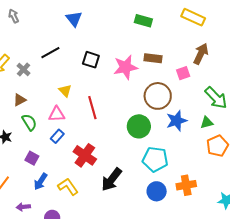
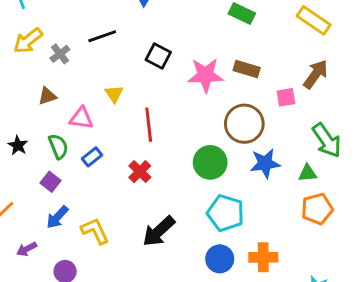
pink triangle: (57, 114) -> (81, 118), moved
green semicircle: (29, 122) -> (58, 146), moved
red cross: (85, 155) -> (140, 172), moved, size x0.7
purple arrow: (23, 207) -> (27, 249), turned -32

